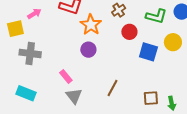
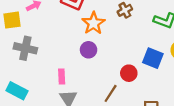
red circle: (129, 32) -> (129, 73), moved
pink rectangle: (66, 76) -> (62, 77), turned 32

